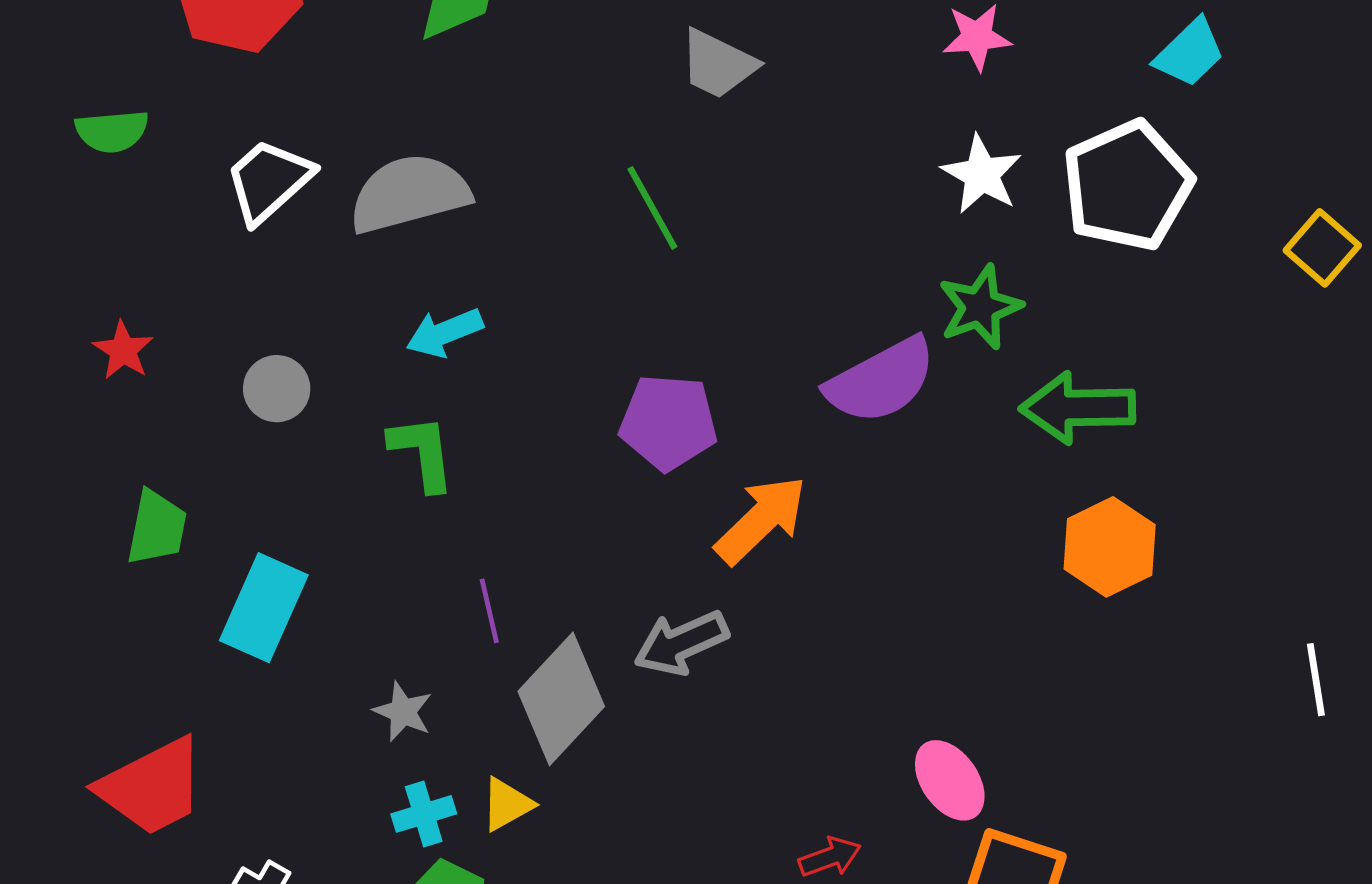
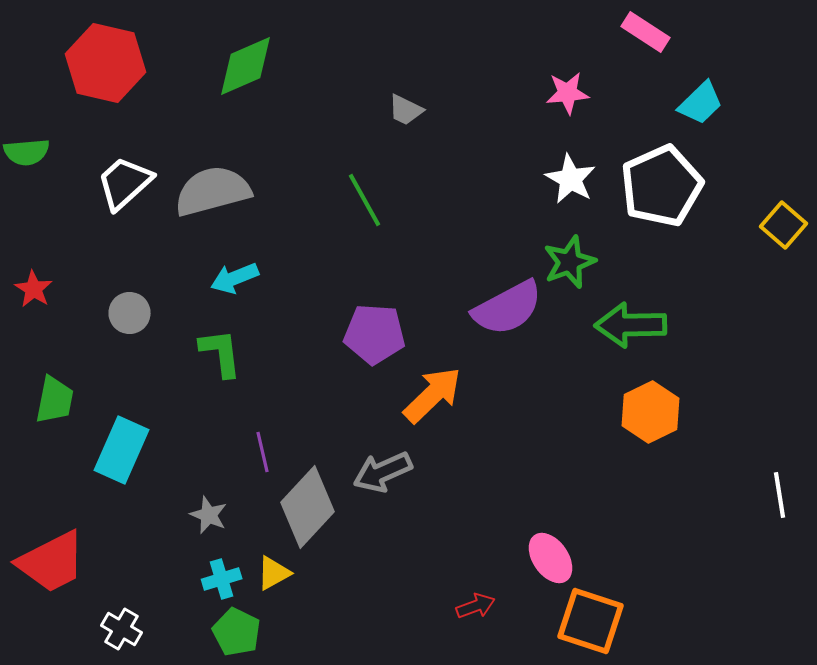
gray trapezoid: (718, 64) -> (406, 110), size x0.7

